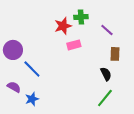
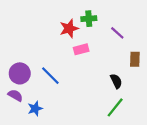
purple circle: (13, 50) -> (20, 73), moved
brown rectangle: (115, 54) -> (135, 59), moved
blue line: (32, 69) -> (50, 76), moved

